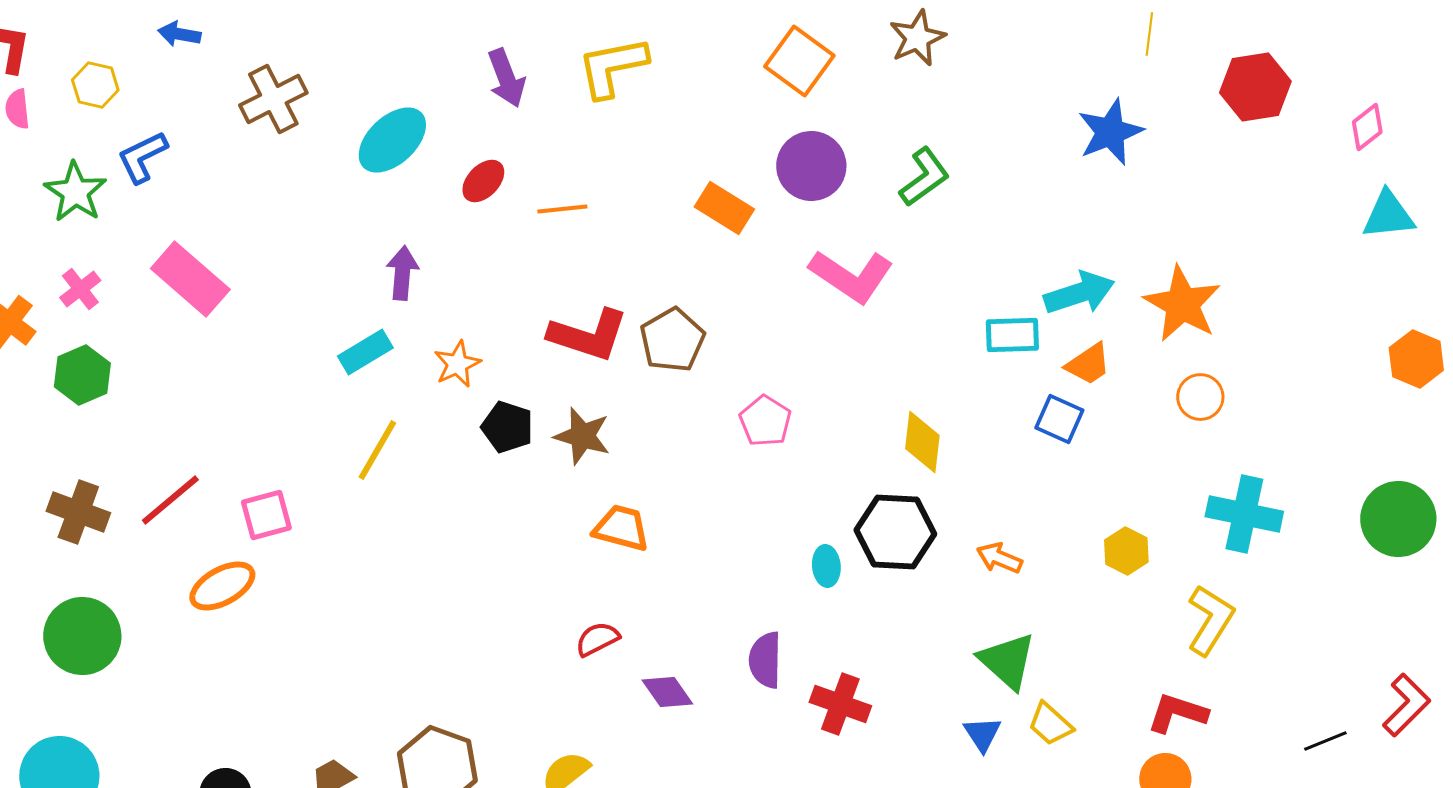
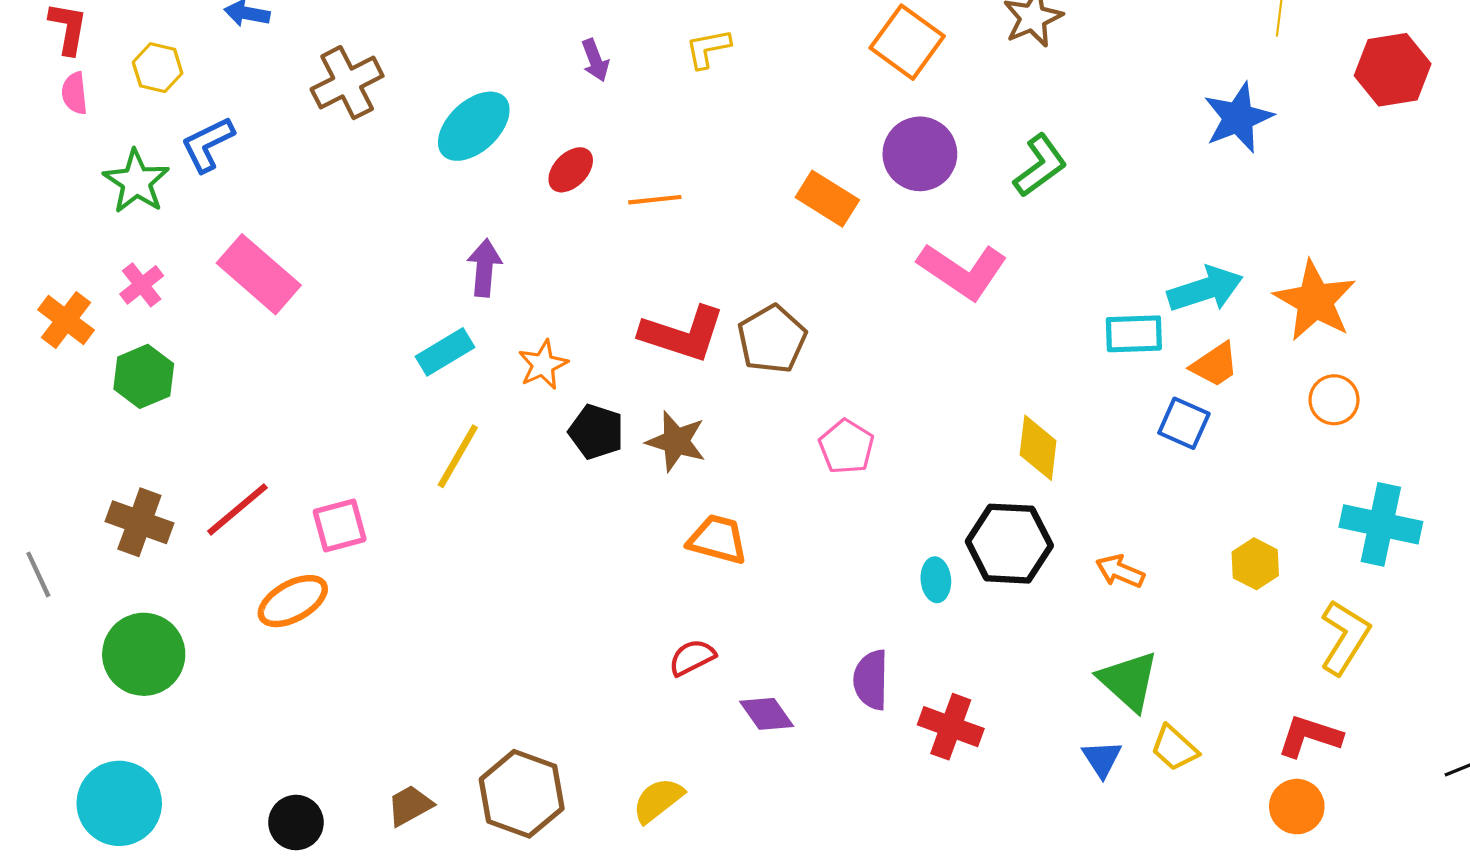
yellow L-shape: (612, 67) -> (708, 48), size x0.6
purple arrow: (506, 78) -> (595, 60), size x0.7
pink pentagon: (765, 421) -> (846, 447), moved

